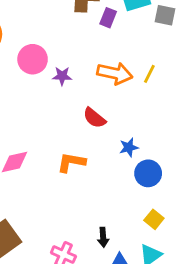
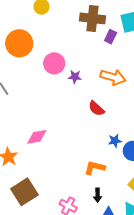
blue star: (129, 147) -> (115, 141), moved
orange L-shape: (71, 162) -> (95, 168), moved

